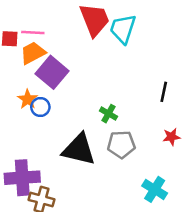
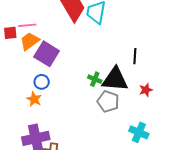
orange star: (28, 99) -> (34, 99), moved
gray pentagon: (121, 144) -> (108, 101), turned 30
black triangle: (79, 149) -> (115, 79), moved

